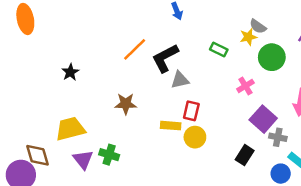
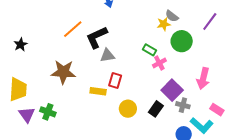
green rectangle: (219, 49) -> (150, 50), moved
brown star: (126, 104) -> (63, 72), size x1.4
yellow trapezoid: (70, 129) -> (18, 89), turned 105
yellow circle: (195, 137) -> (128, 109), moved
black rectangle: (245, 155) -> (156, 109), moved

